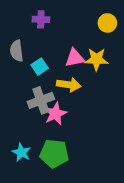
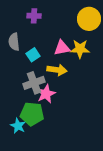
yellow circle: (107, 23) -> (89, 19), size x1.5
green pentagon: (54, 154) -> (32, 114), moved

